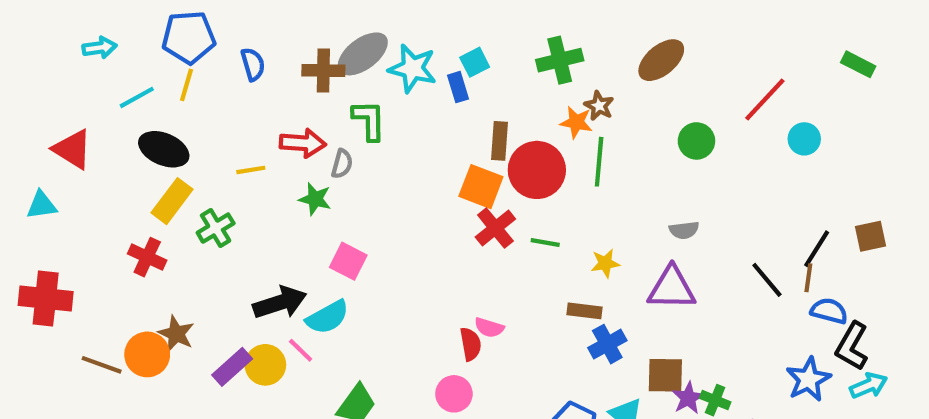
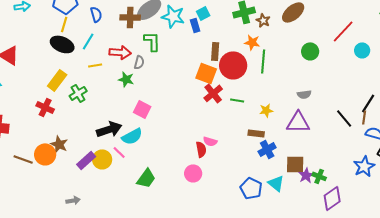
cyan line: (137, 97) -> (88, 41), moved, turned -30
brown star: (599, 106) -> (263, 20), moved
black ellipse: (164, 149) -> (62, 44), moved

